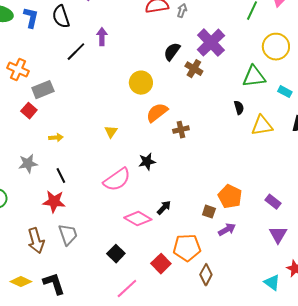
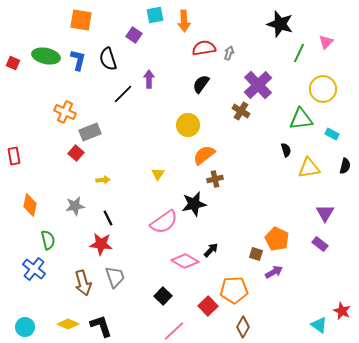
black semicircle: (172, 52) -> (201, 84), moved
brown cross: (181, 130) -> (215, 179), moved
black star: (147, 162) -> (194, 204), size x1.4
purple triangle: (278, 235) -> (325, 213), moved
brown diamond: (206, 275) -> (243, 327), moved

